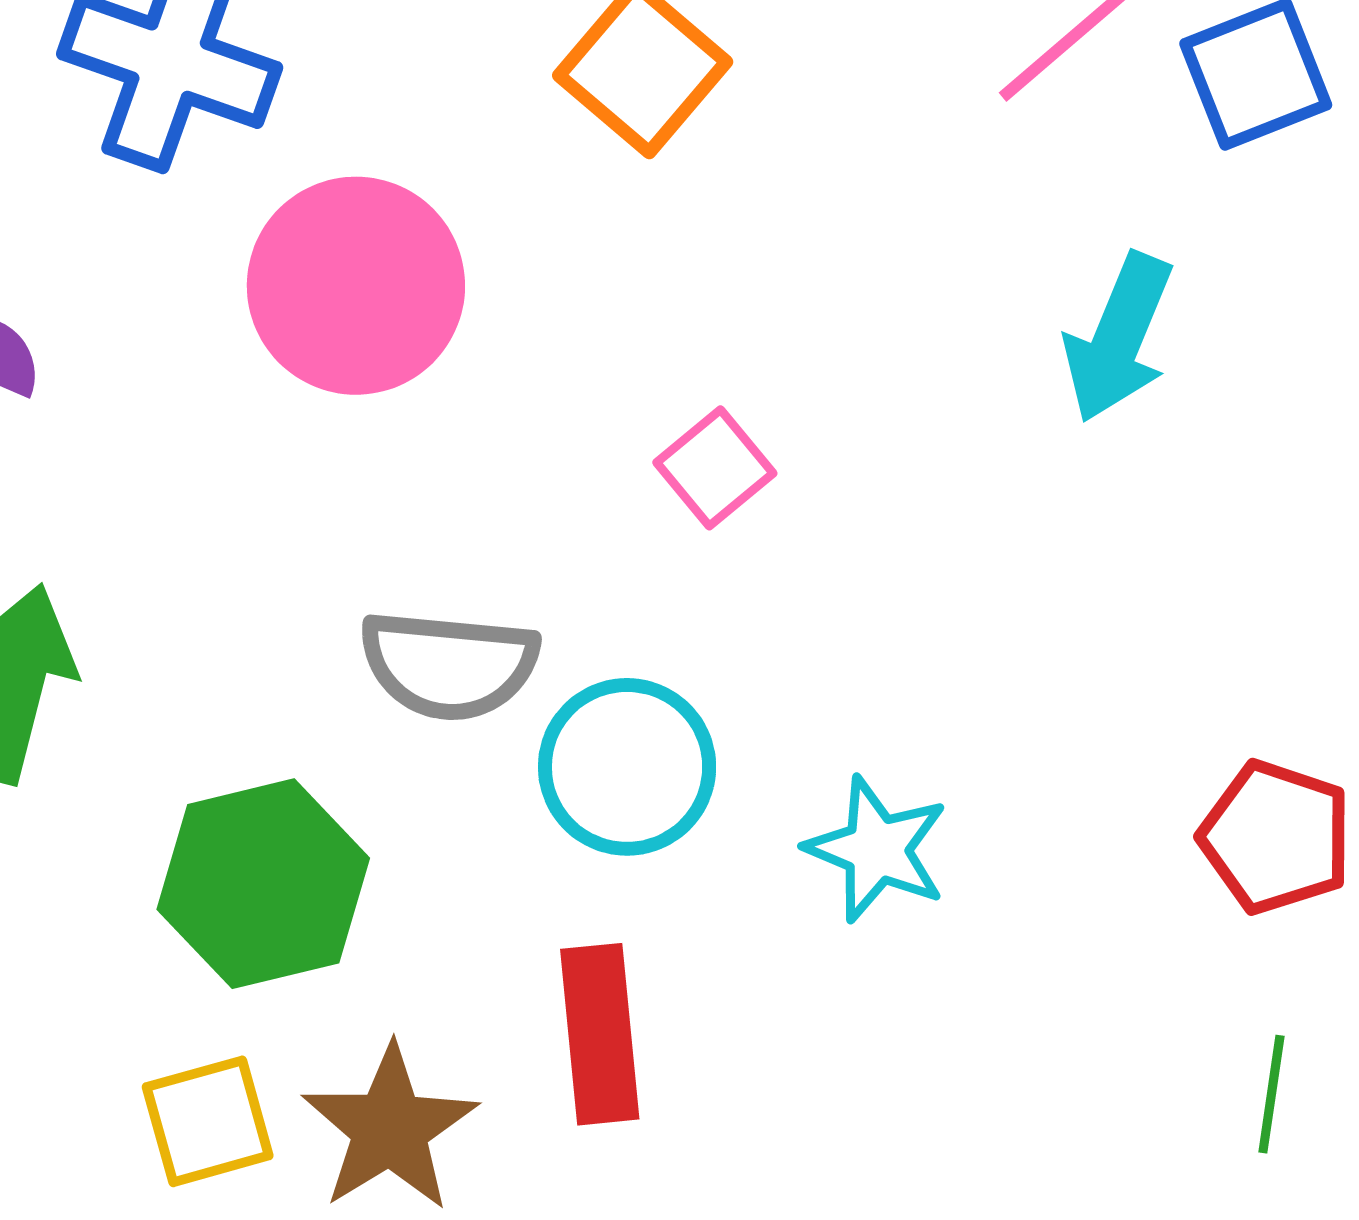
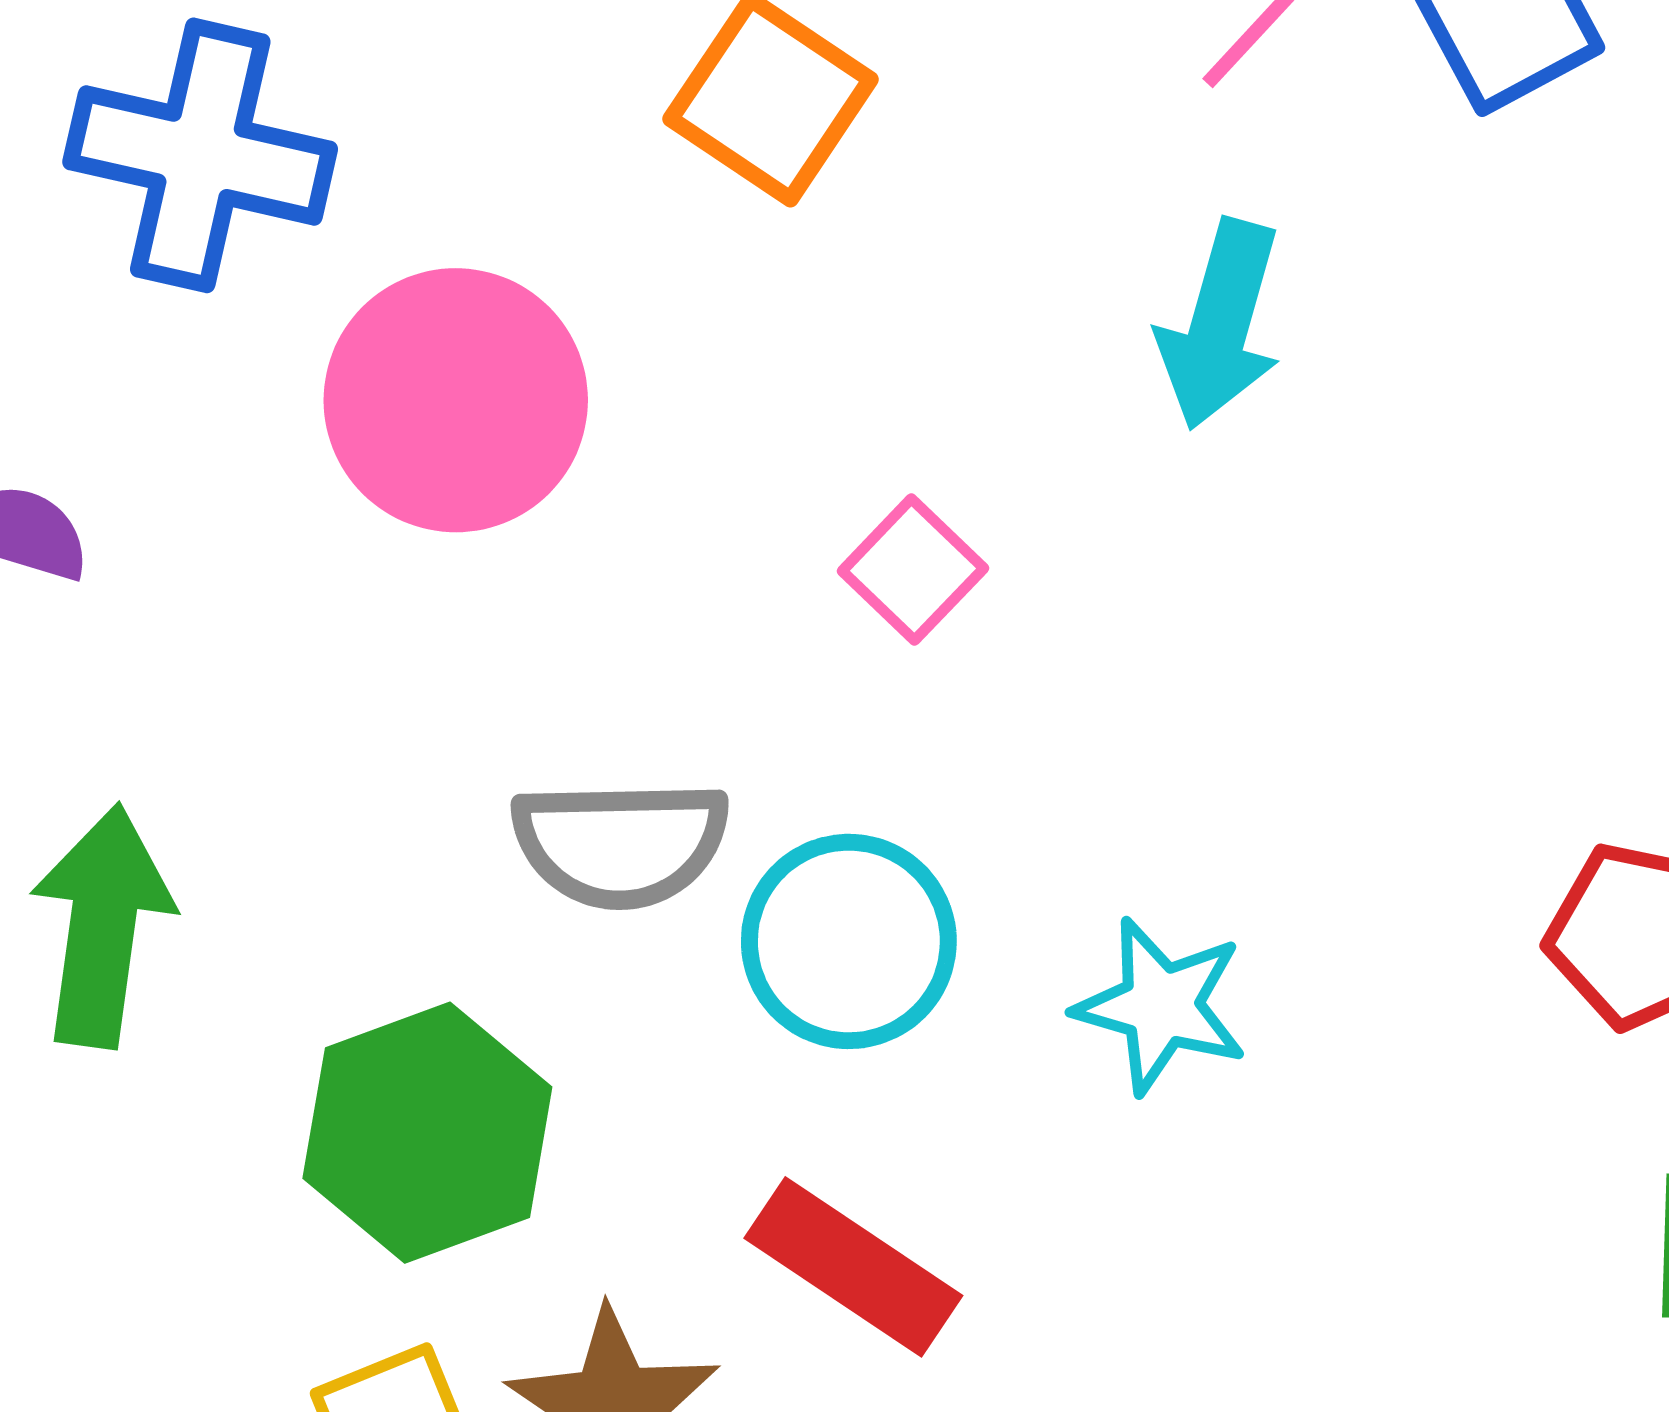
cyan arrow: (1119, 338) -> (1220, 324), moved
red rectangle: (600, 1034) -> (853, 1267), turned -44

